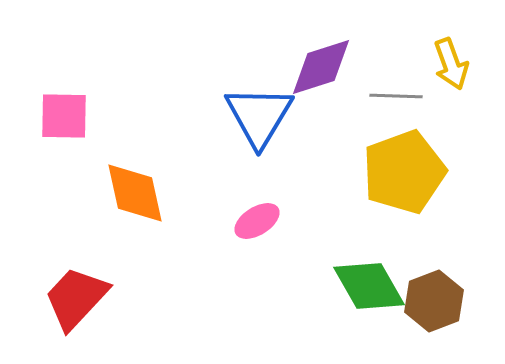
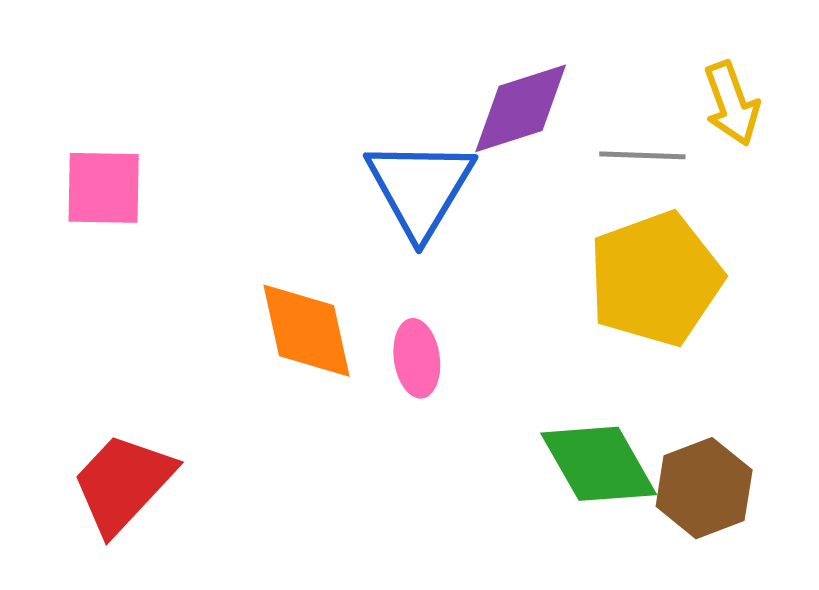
orange diamond: (135, 193) -> (306, 331), moved
pink ellipse: (257, 221) -> (417, 358), turned -66

